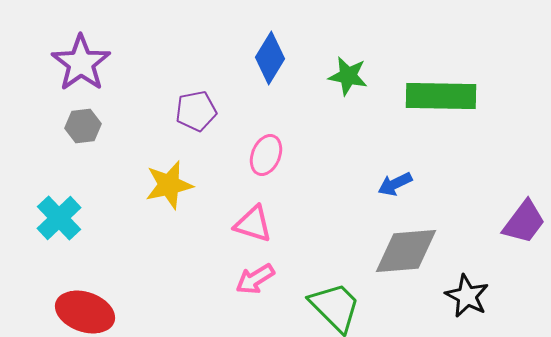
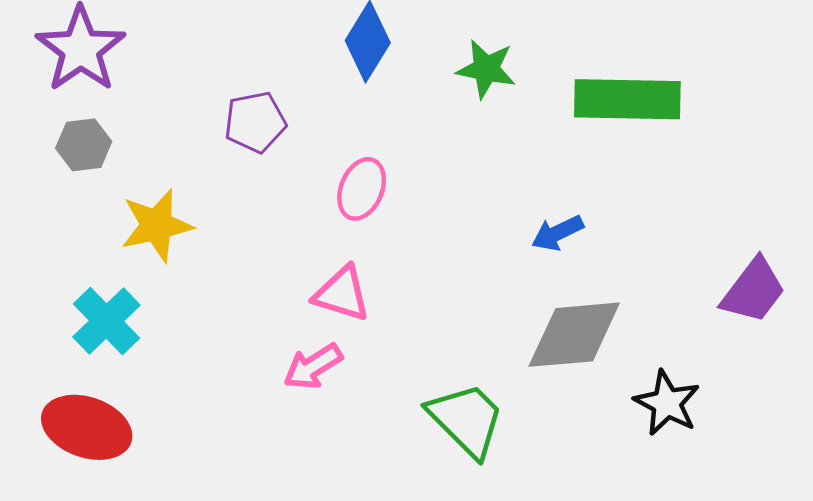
yellow star: (169, 185) -> (157, 225), moved
cyan cross: (59, 218) -> (106, 321), moved
pink arrow: (255, 279) -> (313, 367), moved

